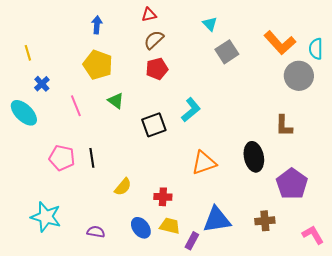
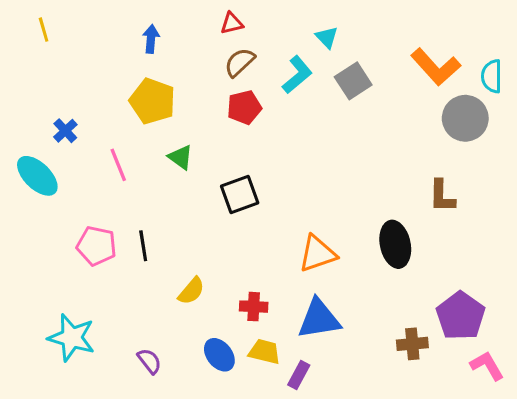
yellow line: (28, 53) -> (44, 30), moved
cyan L-shape: (191, 110) -> (297, 75), moved
purple pentagon: (292, 184) -> (461, 316), moved
blue triangle: (217, 220) -> (319, 319), moved
purple semicircle: (96, 232) -> (149, 361), turned 42

